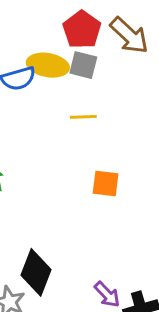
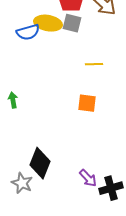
yellow line: (83, 117) -> (94, 64), moved

